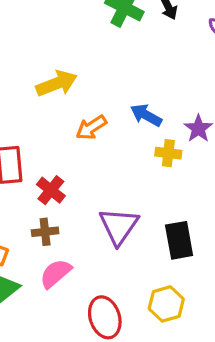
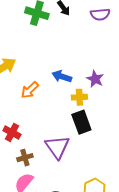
brown cross: (45, 232) -> (25, 158), moved
black rectangle: (179, 240) -> (81, 122), moved

